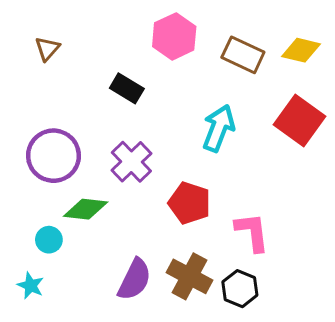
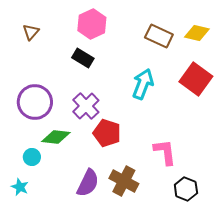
pink hexagon: (174, 36) -> (92, 24), moved
red pentagon: (189, 203) -> (107, 133), moved
black hexagon: (240, 289) -> (186, 189), moved

